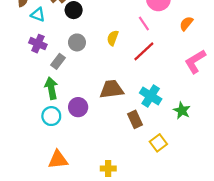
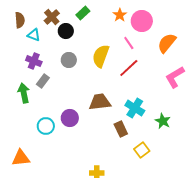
orange semicircle: (186, 23) -> (167, 43), size x1.5
yellow semicircle: (113, 38) -> (101, 56), size x1.6
gray rectangle: (58, 61) -> (43, 81), moved
green arrow: (51, 88) -> (24, 93), moved
orange triangle: (58, 160) -> (21, 158), moved

